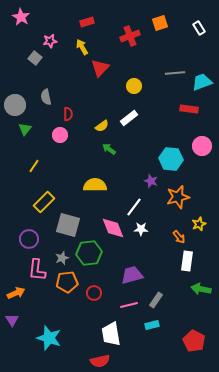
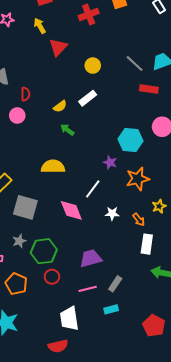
gray line: (175, 73) -> (135, 63), moved, turned 48
white star: (141, 229) -> (112, 213), moved
green hexagon: (89, 253) -> (44, 251), moved
orange pentagon: (67, 282) -> (16, 284), moved, turned 30

